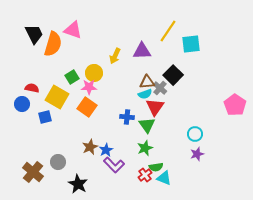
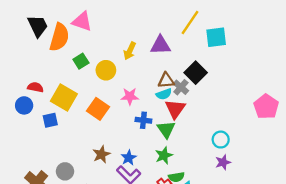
green square: (72, 77) -> (81, 61), moved
pink star: (89, 87) -> (130, 96), moved
blue star: (106, 150) -> (129, 158), moved

